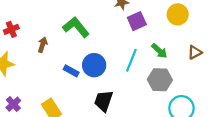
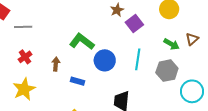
green arrow: (159, 51) -> (171, 44), moved
blue circle: (94, 65) -> (105, 60), moved
blue rectangle: (71, 71) -> (78, 81), moved

